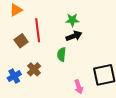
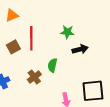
black arrow: (74, 36) -> (80, 49), moved
brown cross: (34, 69) -> (34, 77), moved

